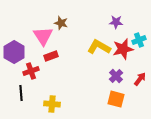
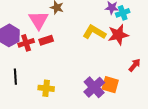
cyan cross: (139, 40) -> (123, 13), moved
red cross: (31, 71) -> (26, 43), moved
purple cross: (116, 76) -> (94, 87), moved, size x1.5

